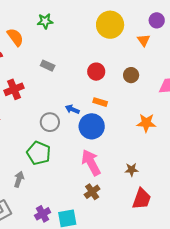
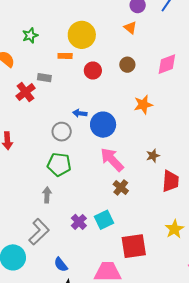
yellow circle: (110, 25) -> (82, 35), moved
red cross: (14, 89) -> (26, 92), moved
orange rectangle: (100, 102) -> (65, 56), moved
orange star: (146, 123) -> (143, 105), moved

